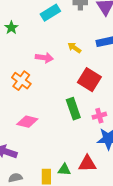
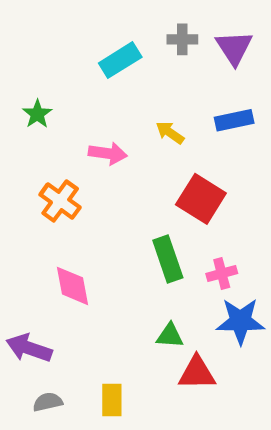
green star: (11, 28) -> (37, 114), moved
pink diamond: (27, 122) -> (73, 286), turned 65
green triangle: (64, 170) -> (170, 336), moved

